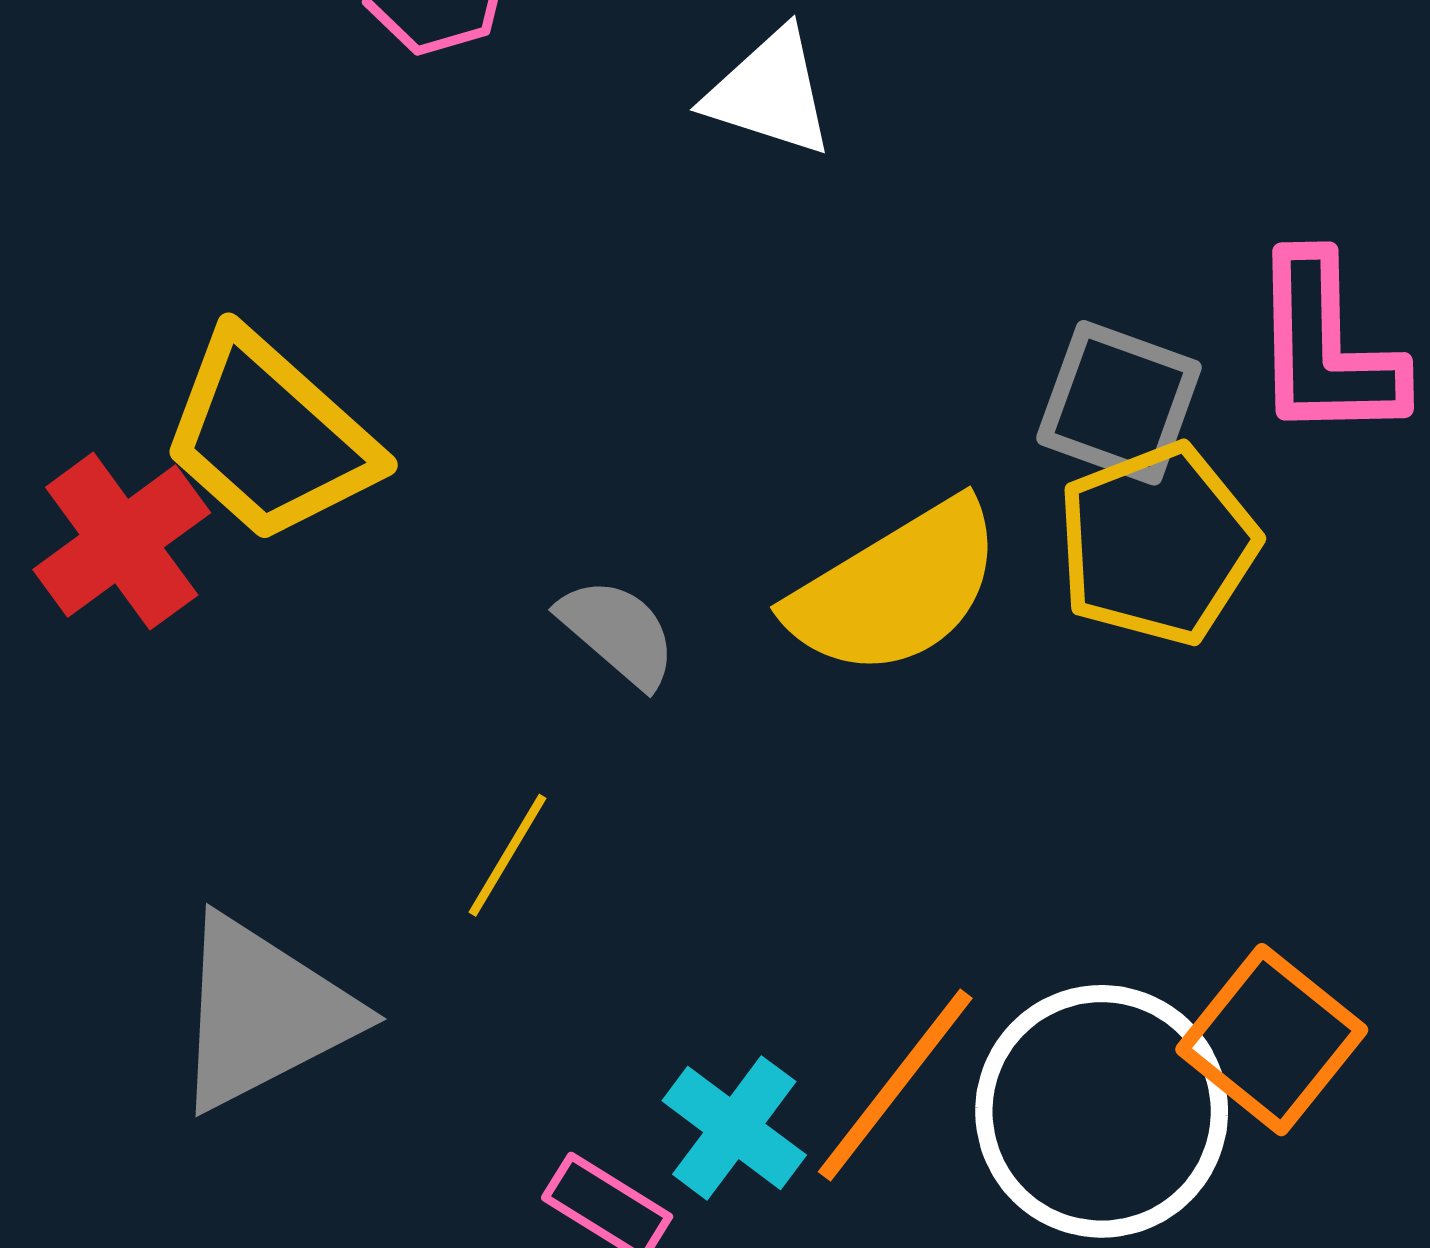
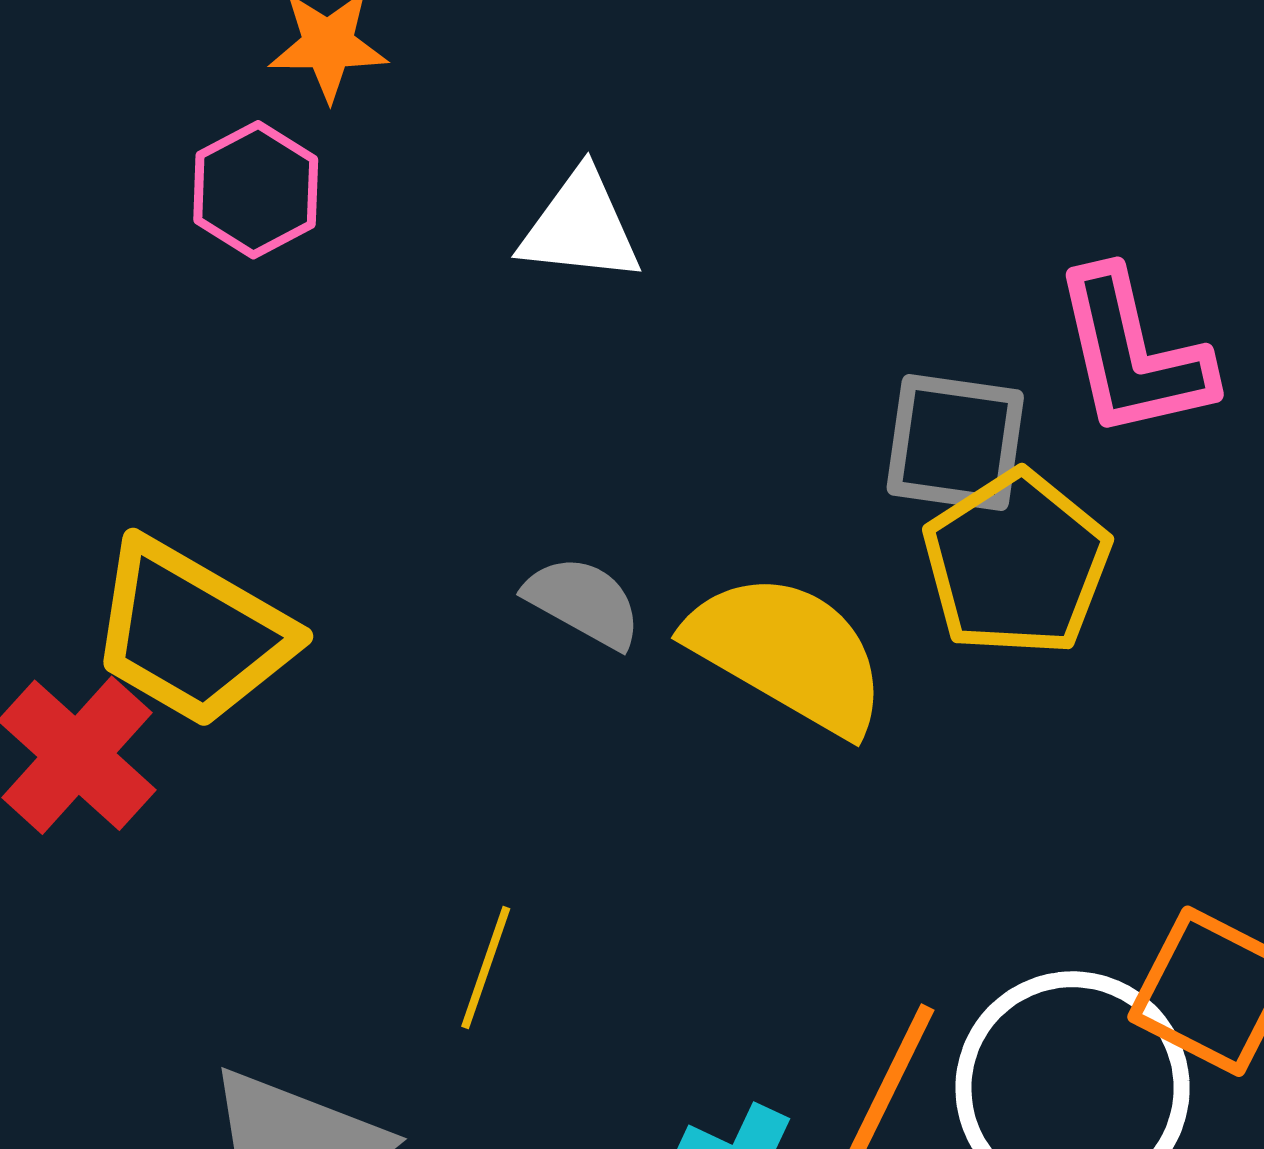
yellow semicircle: (896, 589) -> (788, 653), turned -107
gray semicircle: (618, 632) -> (583, 602), moved

